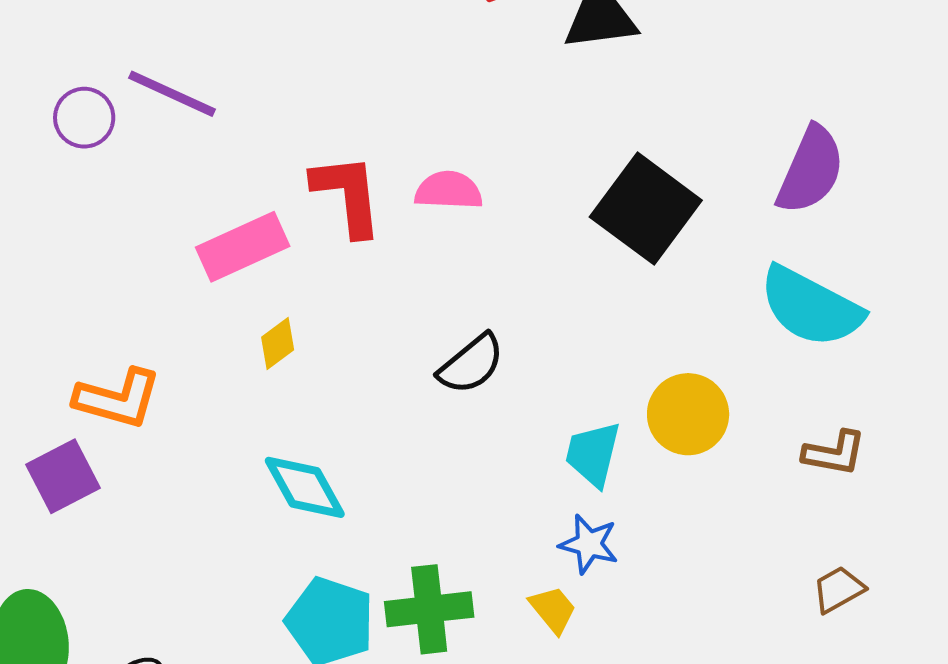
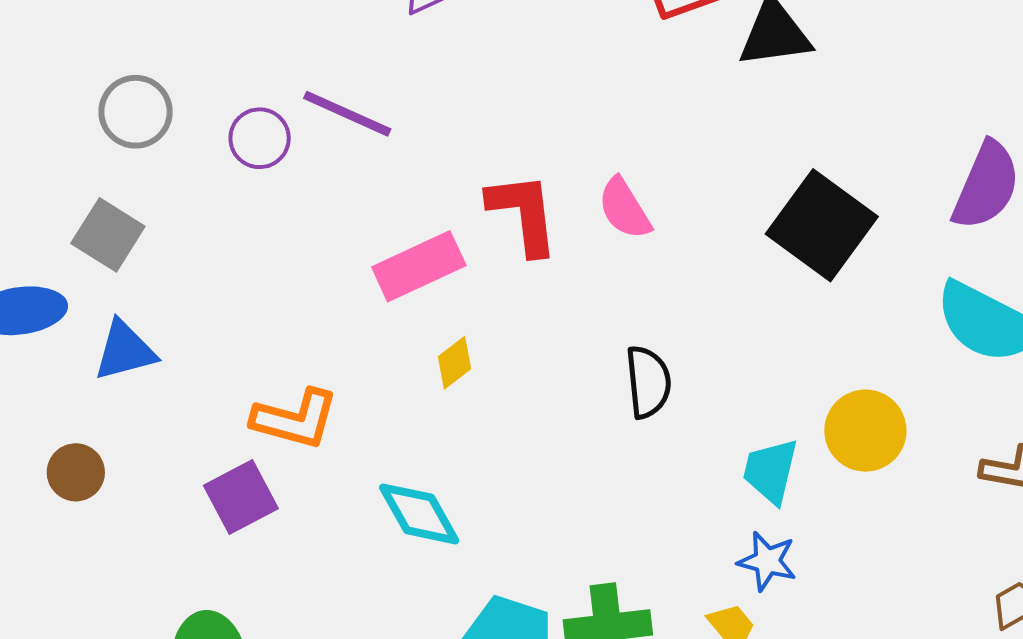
pink semicircle: (449, 190) -> (624, 209), turned -124
black semicircle: (471, 364) -> (648, 382), turned -56
cyan diamond: (305, 487) -> (419, 514), moved

